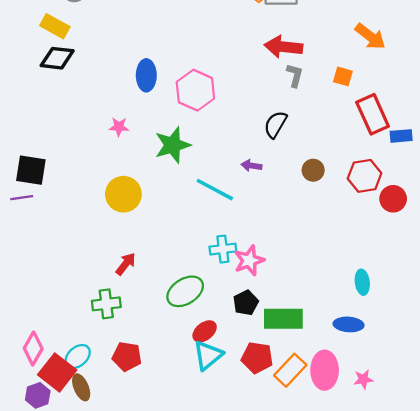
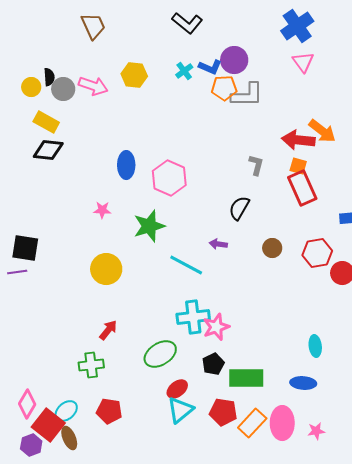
red arrow: (283, 47) -> (298, 140), moved
red rectangle: (373, 114) -> (302, 188), moved
cyan cross: (223, 249) -> (193, 317), size x1.4

